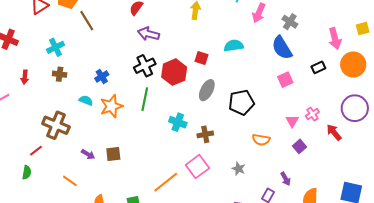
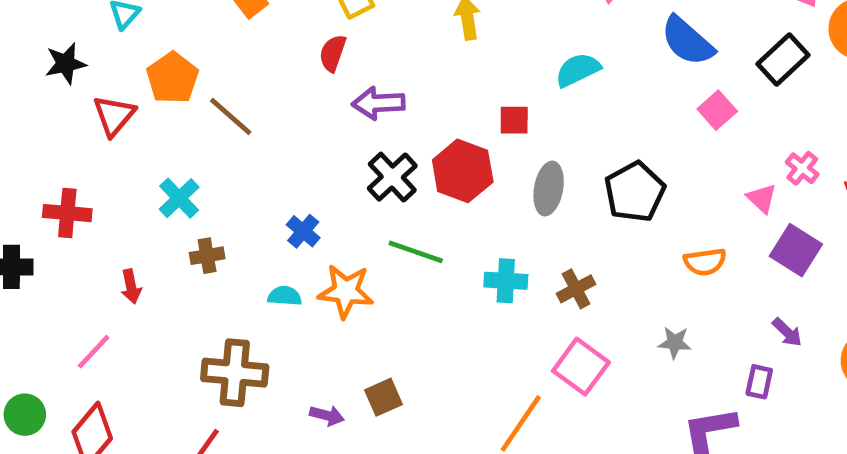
black rectangle: (318, 67) -> (783, 59), size x1.5
green line: (145, 99) -> (416, 252), turned -65
orange star: (111, 106) -> (346, 291), turned -30
purple square: (300, 146) -> (796, 250), size x1.5

